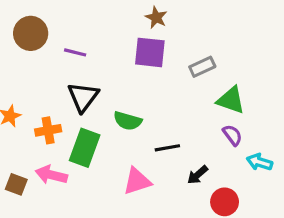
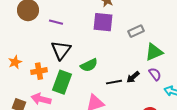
green triangle: (231, 100) -> (154, 52), turned -42
green semicircle: (128, 121) -> (89, 65), turned -42
black arrow: (198, 175) -> (133, 77), moved

